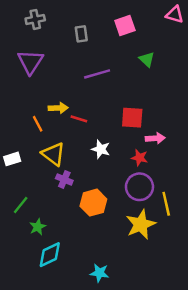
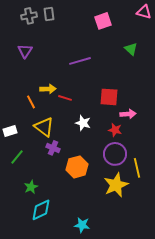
gray rectangle: (81, 34) -> (49, 14), moved
green triangle: (147, 59) -> (131, 49), moved
purple triangle: (30, 62) -> (25, 51), size x0.7
green line: (21, 205) -> (17, 157), moved

